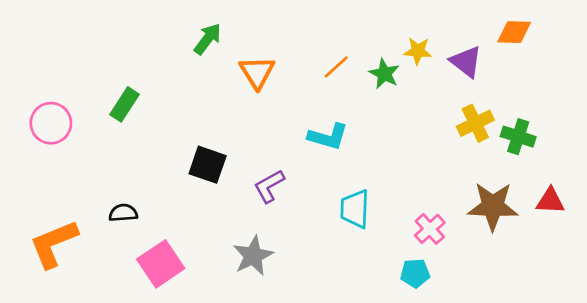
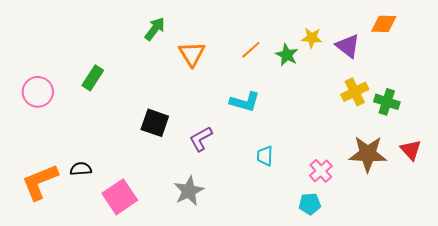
red triangle: (550, 201) -> (411, 150), turned 45
cyan trapezoid: (355, 209) -> (265, 156), size x0.7
black semicircle: (123, 213) -> (81, 169), moved

